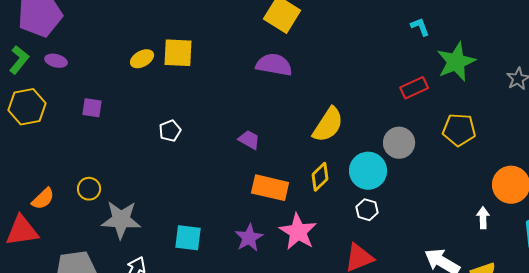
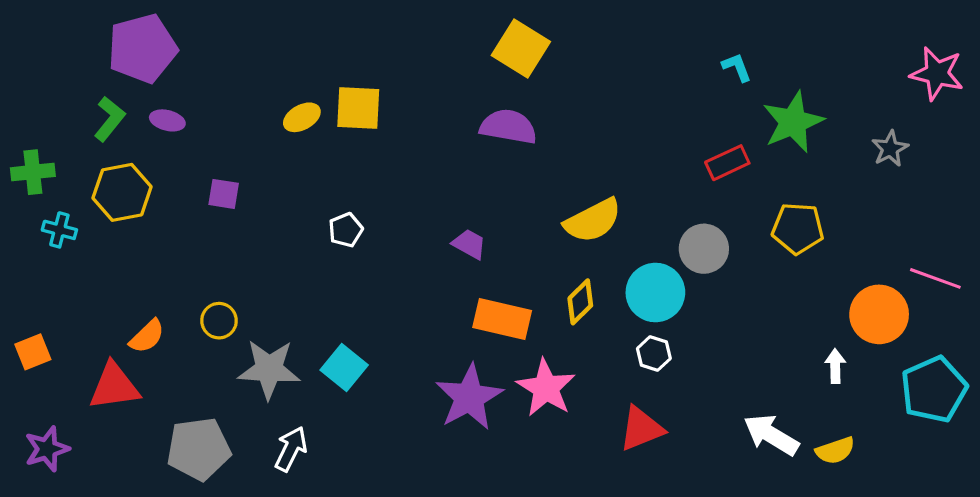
yellow semicircle: (328, 125) -> (593, 221), turned 30
cyan square: (188, 238) -> (344, 368), moved, turned 32
purple star: (249, 238) -> (469, 397), size x1.5

